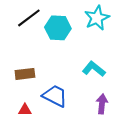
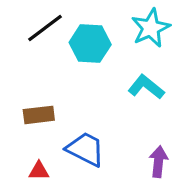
cyan L-shape: (94, 69) -> (146, 87), moved

